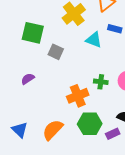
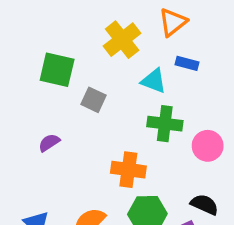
green cross: (101, 82) -> (165, 124), moved, size x1.5
orange cross: (78, 96) -> (128, 170), turned 30

